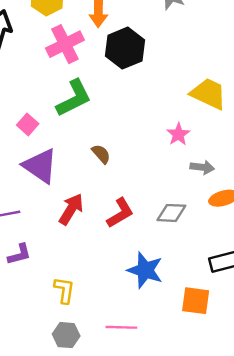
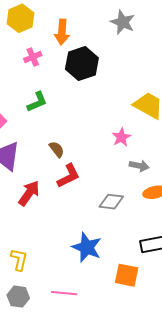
pink cross: (65, 44) -> (33, 57), size x0.6
green L-shape: (74, 98) -> (37, 102), size x0.7
red L-shape: (120, 213) -> (68, 176), moved

